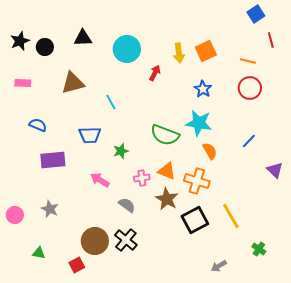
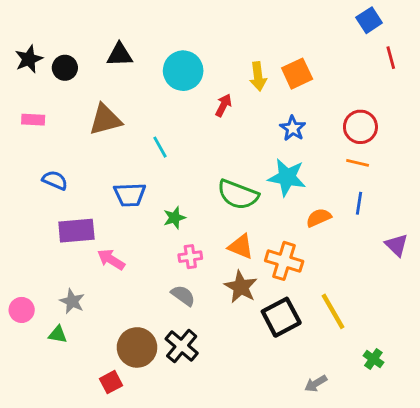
orange line: (248, 61) -> (358, 163), moved
blue line: (249, 141) -> (359, 203), turned -35
orange semicircle: (210, 151) -> (319, 218), moved, turned -84
pink cross: (142, 178) -> (190, 257), moved
pink arrow: (100, 180) -> (111, 260), moved
green triangle: (39, 253) -> (58, 334), moved

